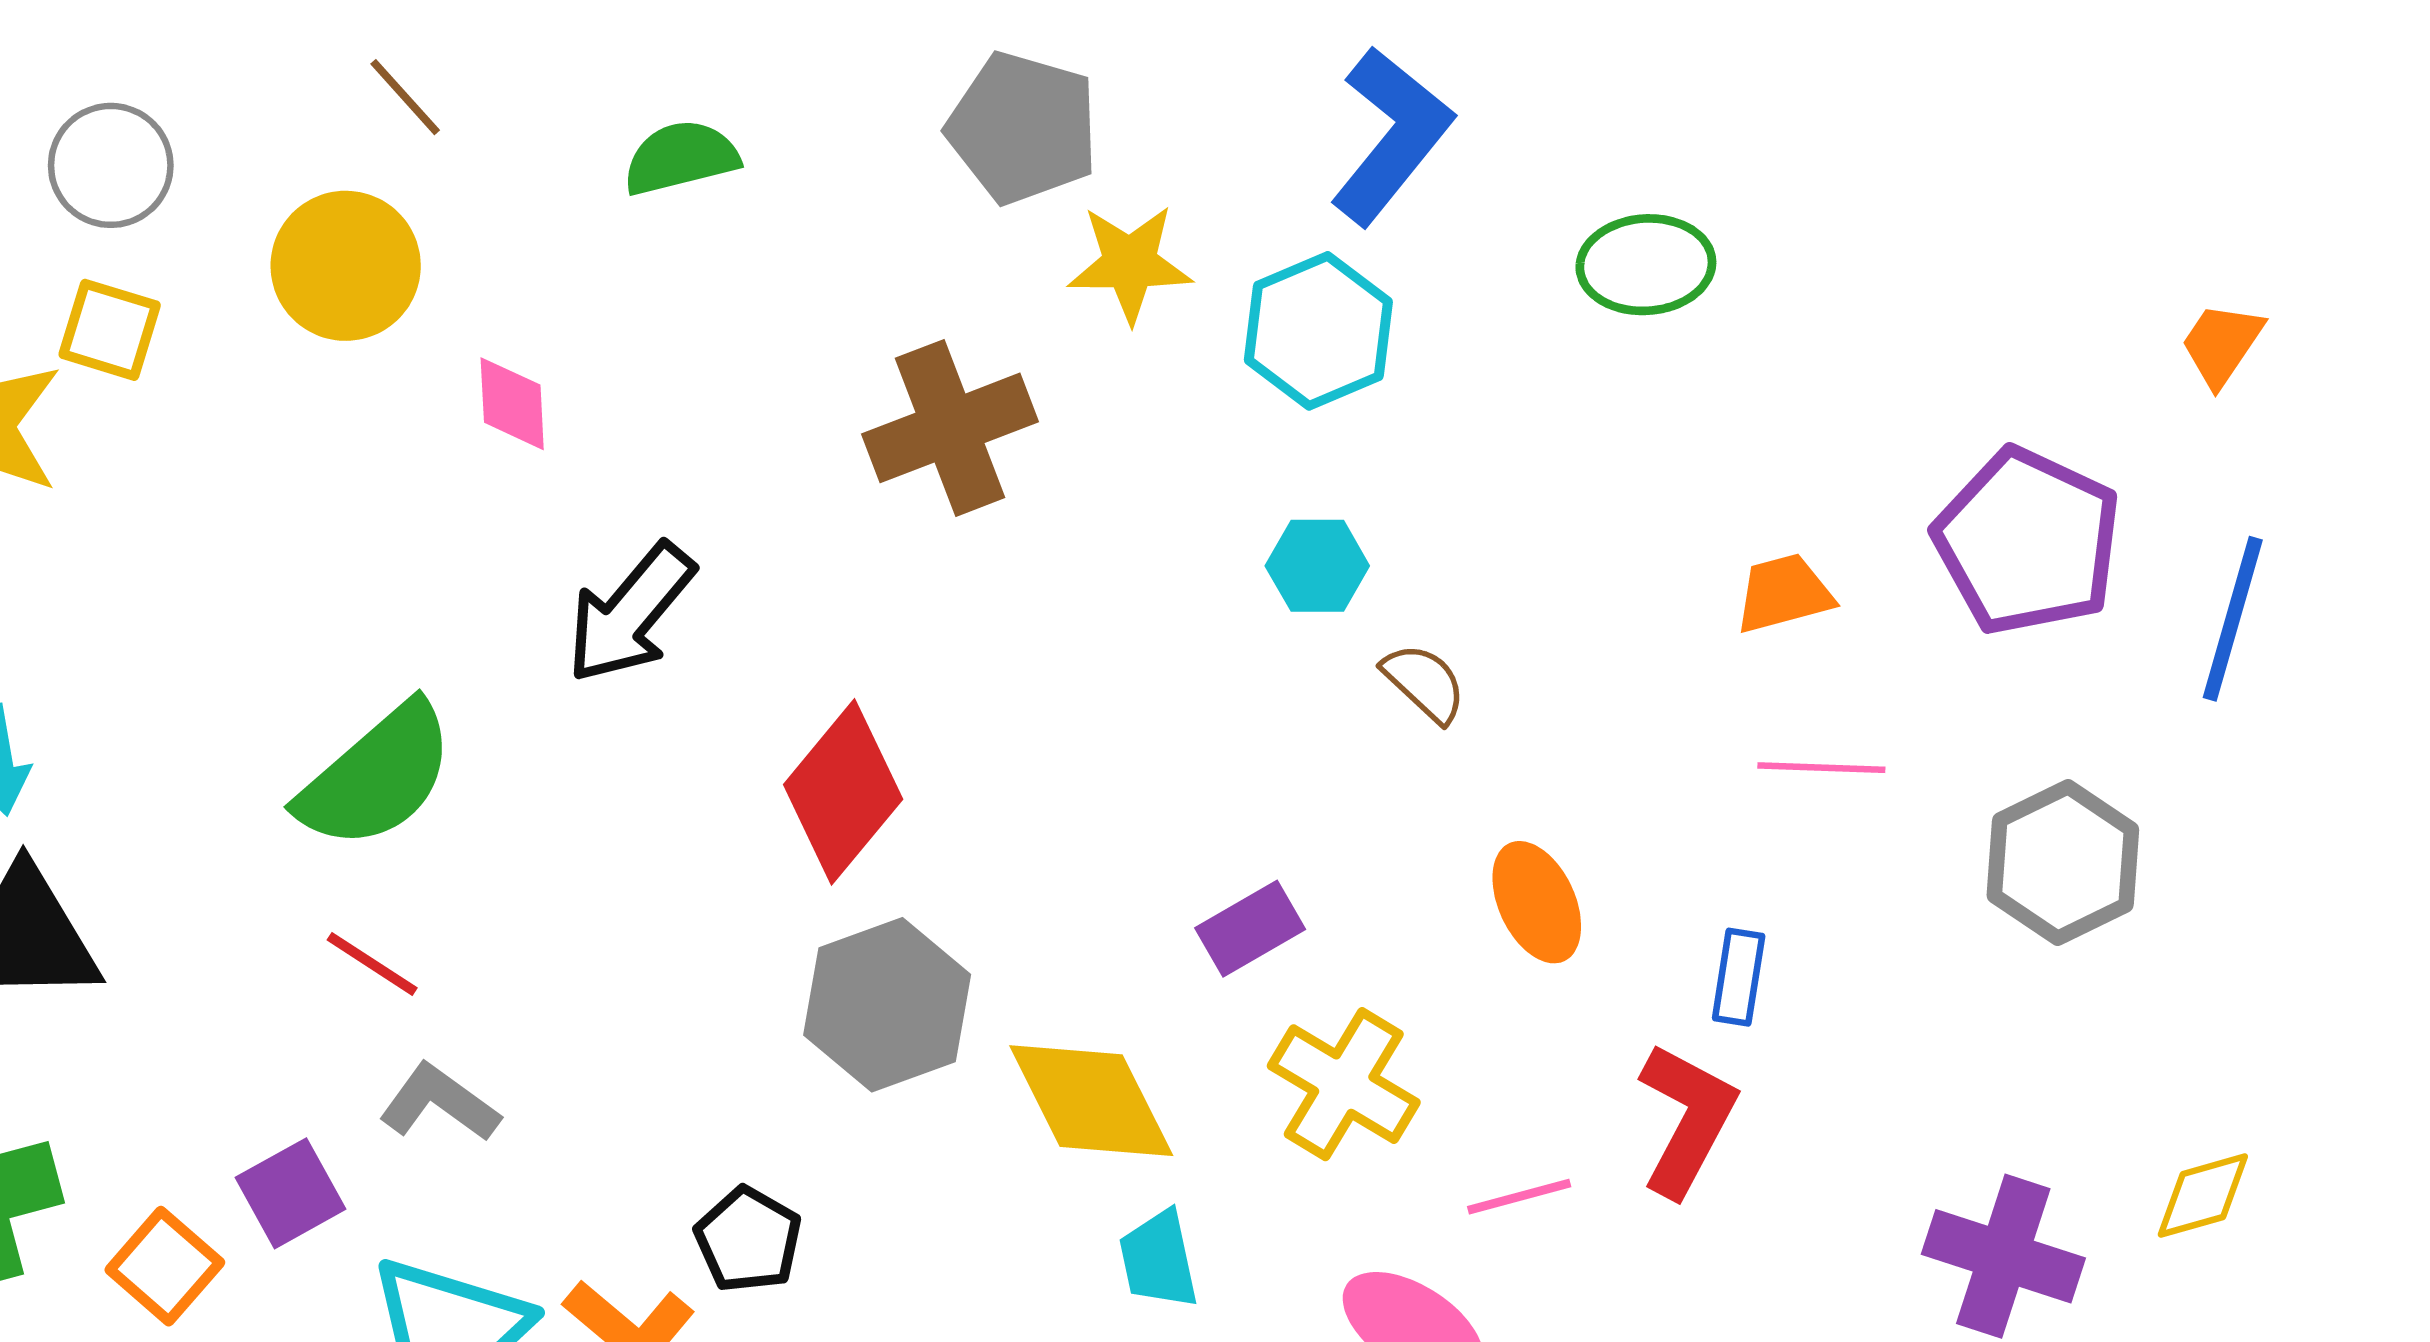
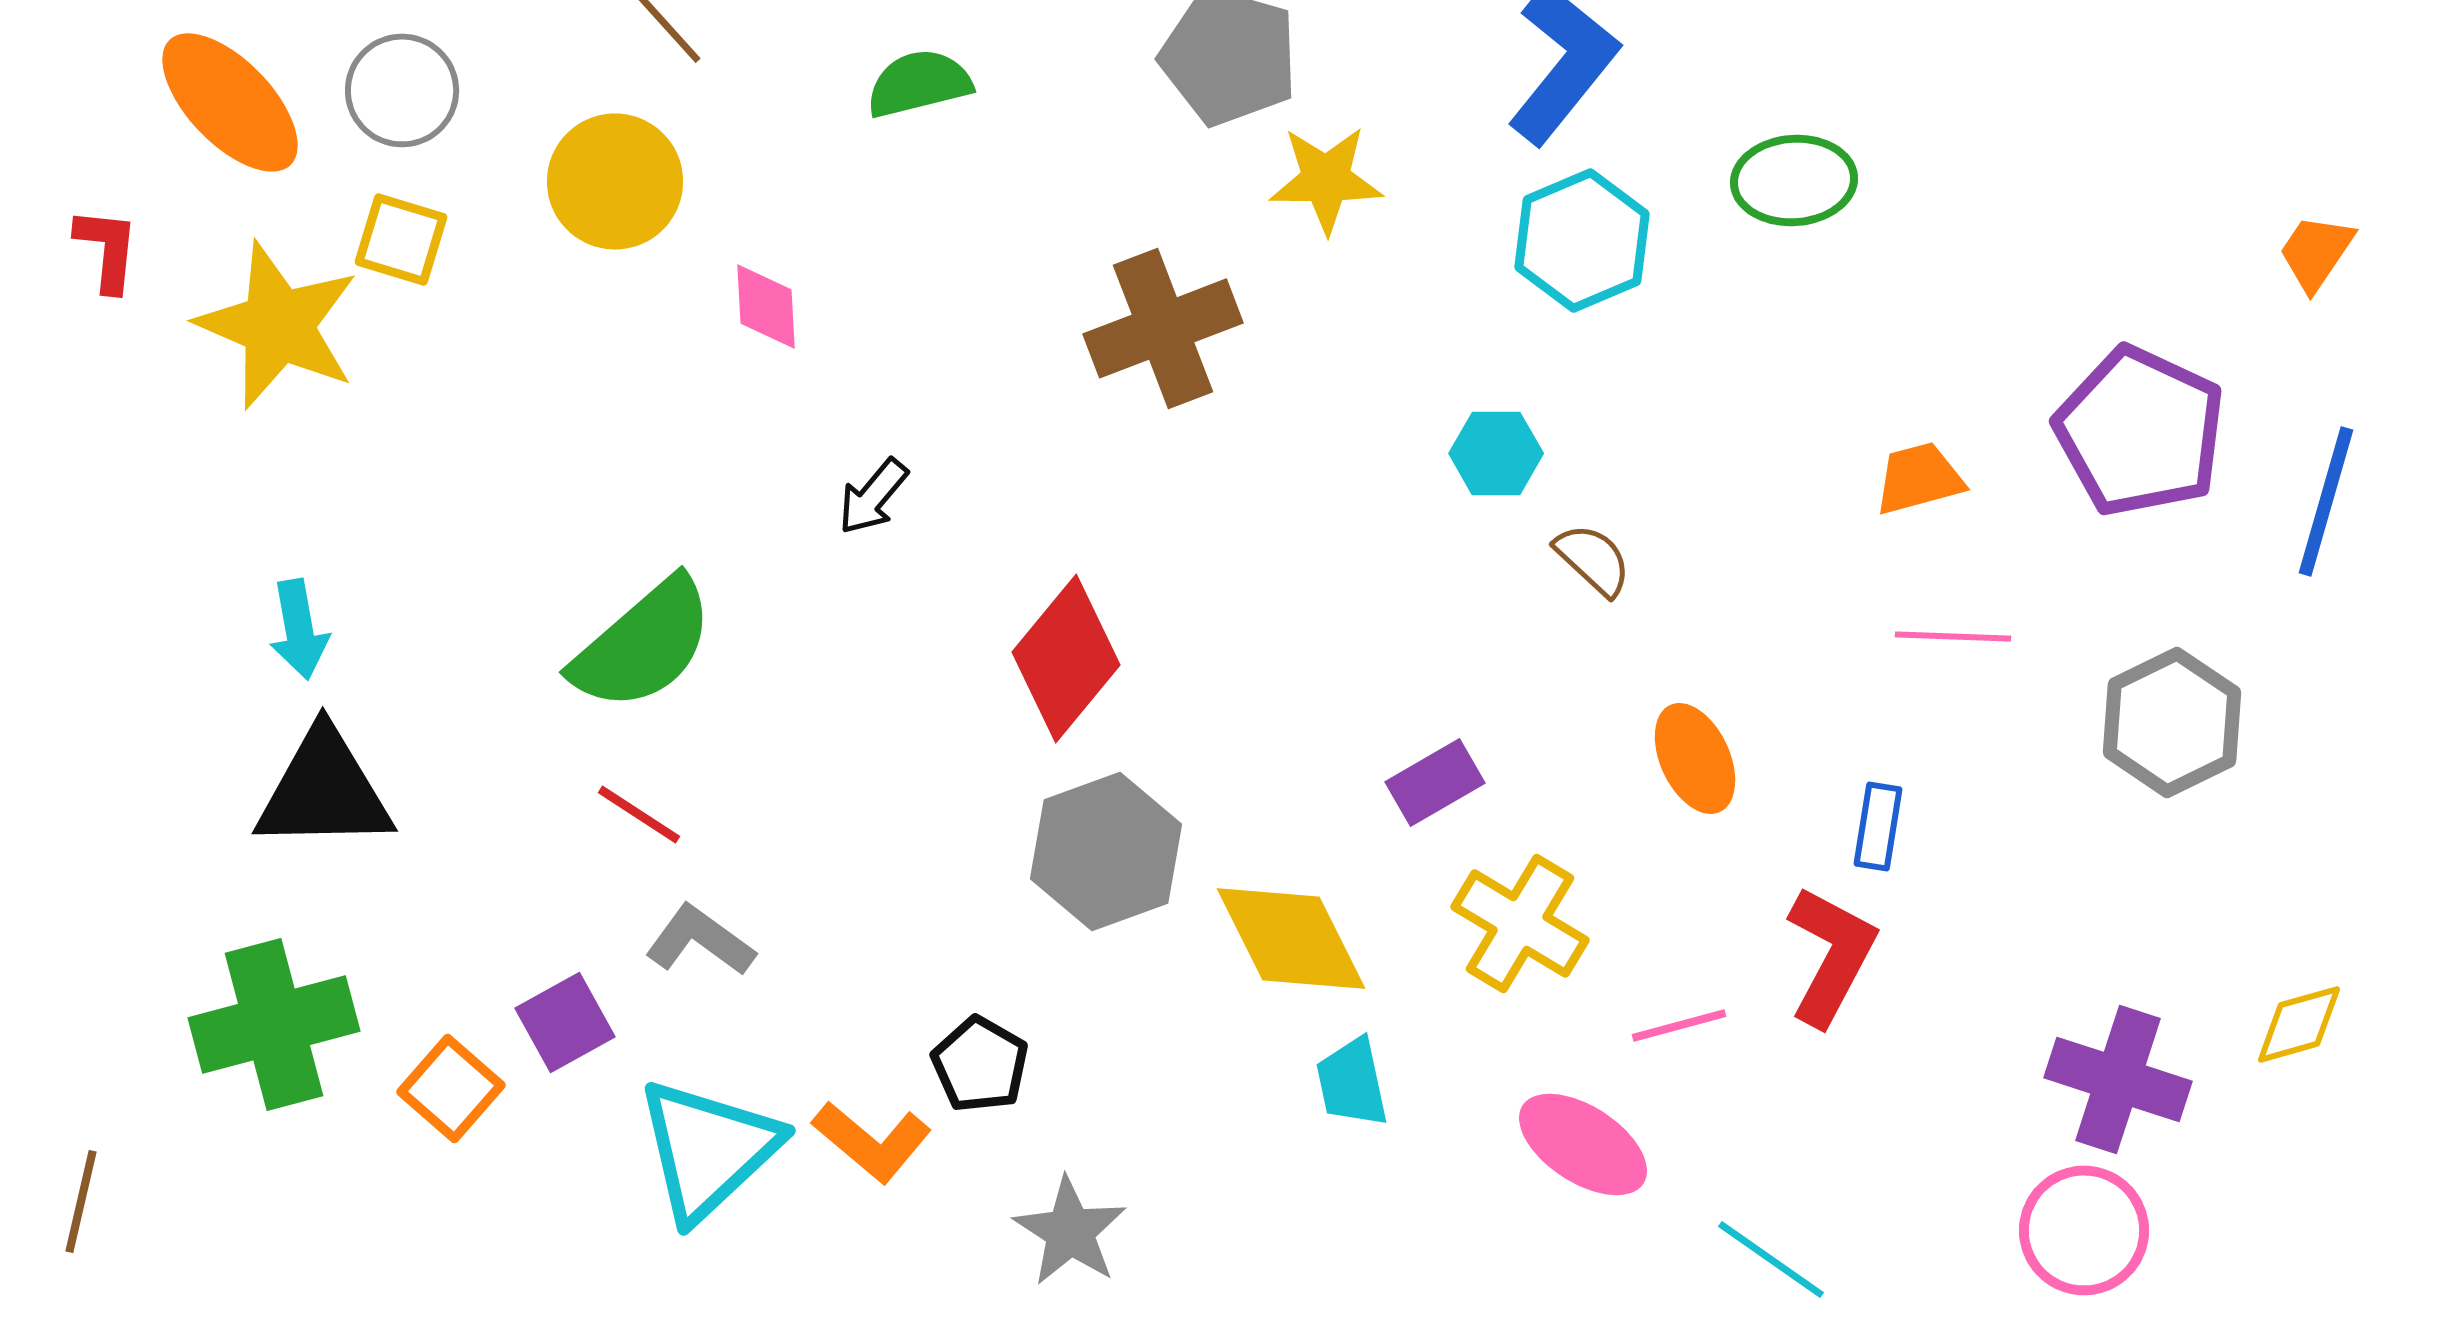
cyan hexagon: (1318, 331) -> (1582, 240), moved
black arrow: (630, 613) -> (873, 496), size x0.6

